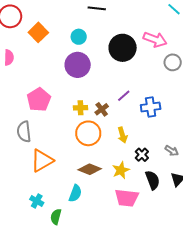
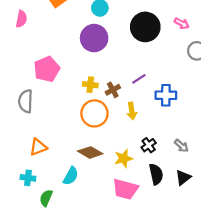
pink arrow: (155, 40) -> (182, 23), size x0.6
yellow arrow: (122, 135) -> (132, 111), moved
orange triangle: (42, 161) -> (38, 147), moved, size x0.7
cyan cross: (37, 201) -> (28, 178), turned -32

